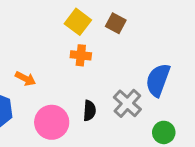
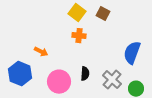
gray cross: (127, 103) -> (112, 80), moved

